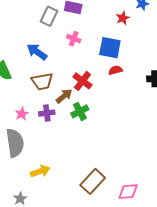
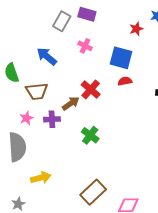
brown trapezoid: (42, 81) -> (37, 91), moved
green cross: (80, 111) -> (90, 135), moved, turned -30

